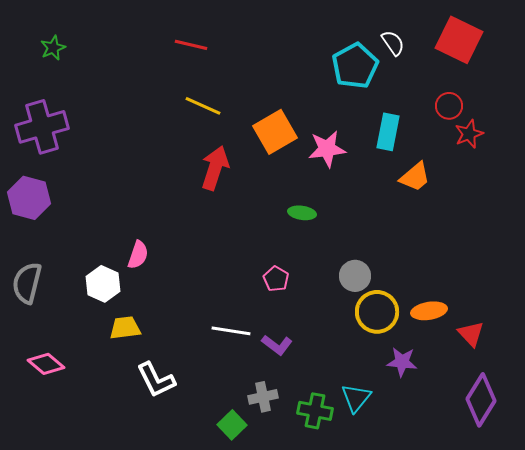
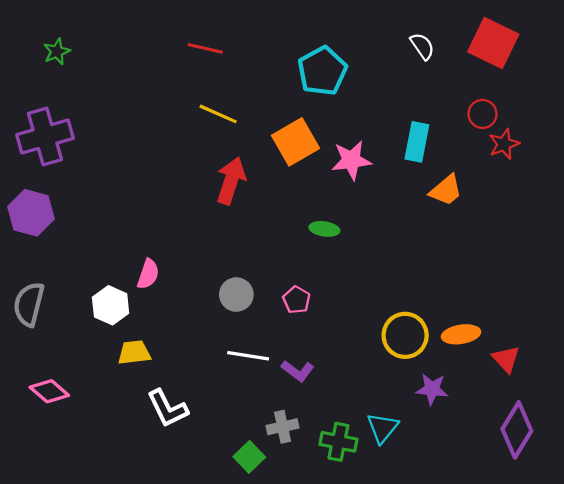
cyan pentagon: (355, 66) -> (322, 71), moved
gray circle: (355, 276) -> (236, 295), moved

